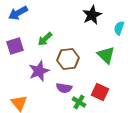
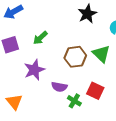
brown hexagon: (68, 59) -> (75, 57), moved

